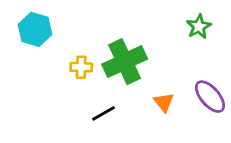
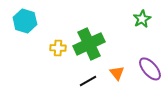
black line: (104, 113) -> (88, 81), moved

